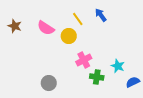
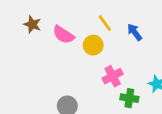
blue arrow: (101, 15) -> (135, 32), moved
brown star: (15, 26) -> (32, 24), moved

